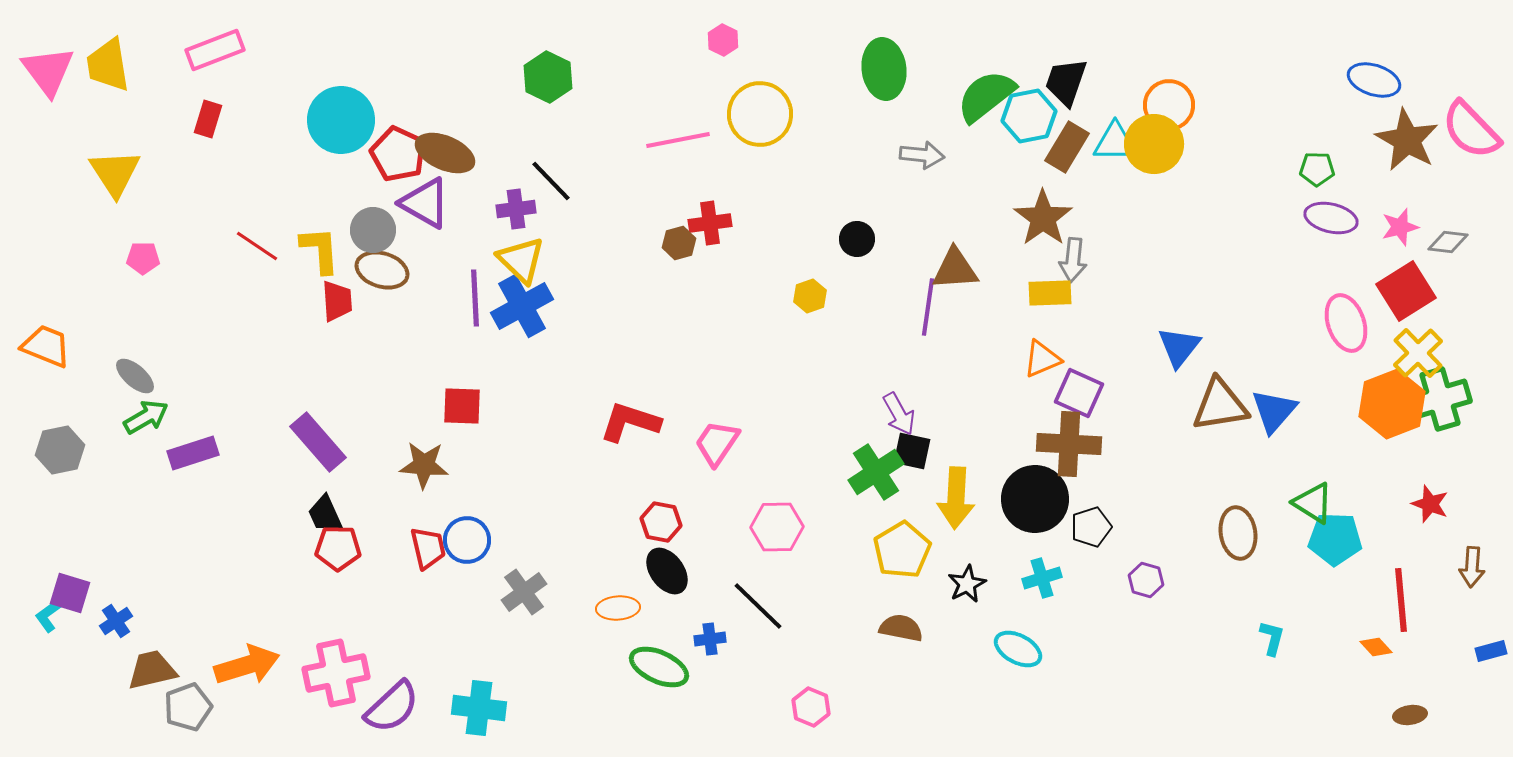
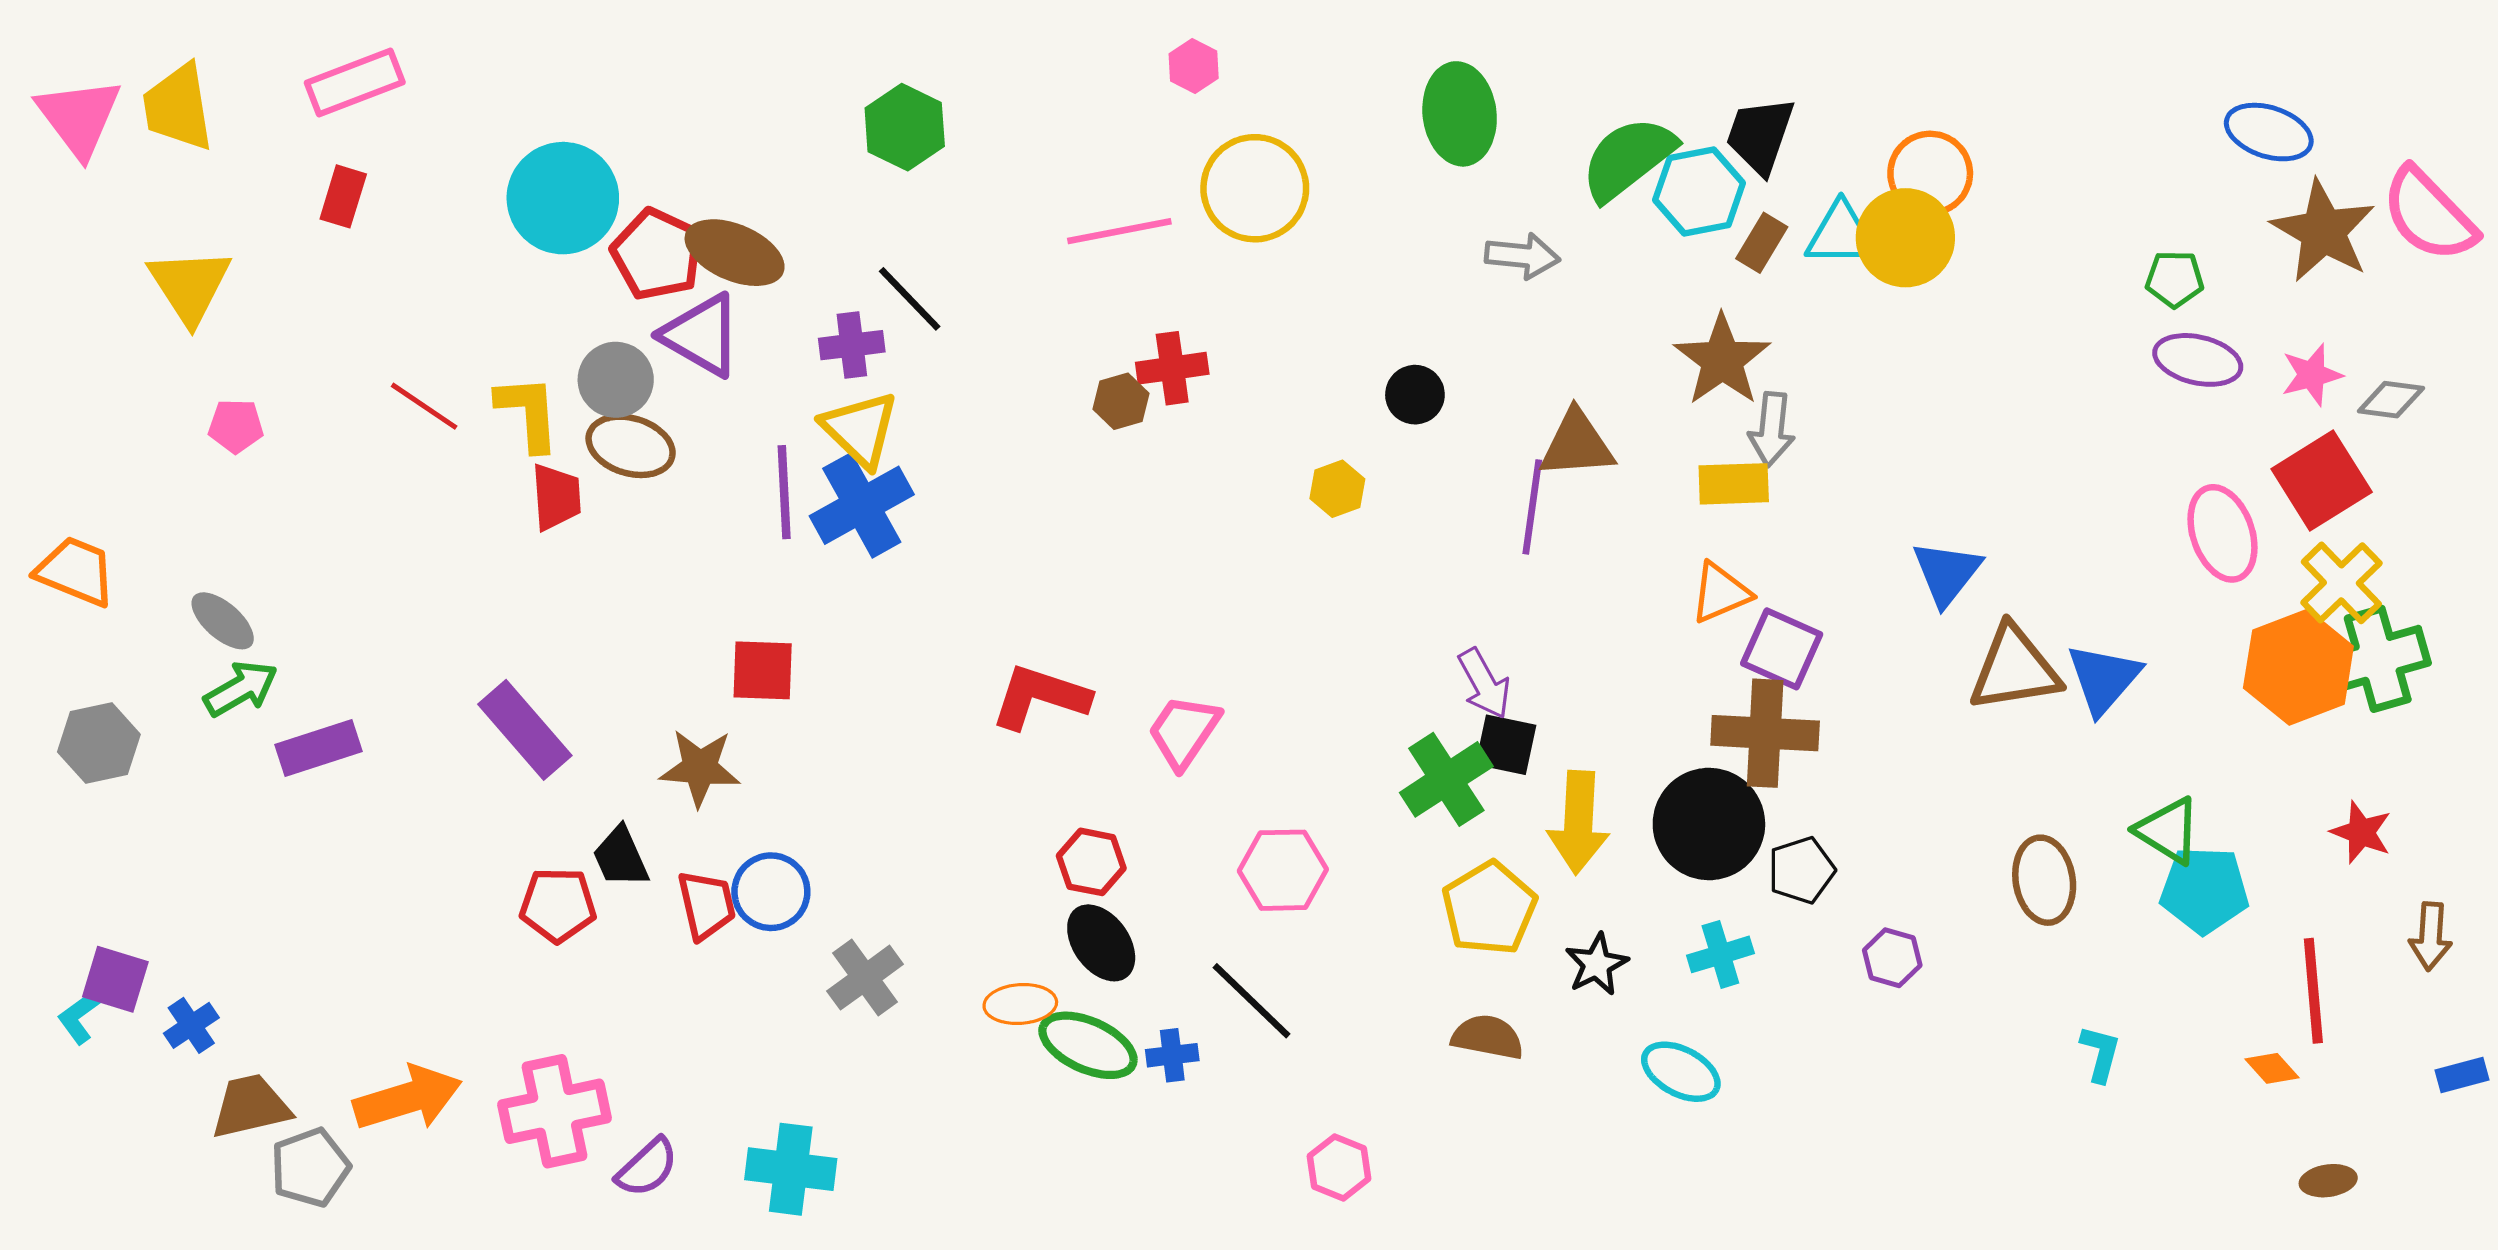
brown rectangle: (1067, 147) -> (1762, 243), size x0.7
black trapezoid: (325, 514) -> (621, 857), moved
green ellipse: (659, 667) -> (1088, 1045), moved
purple semicircle: (392, 707) -> (647, 1167), size x0.7

